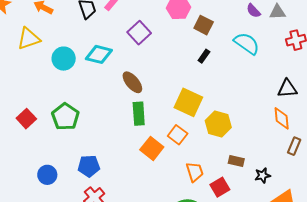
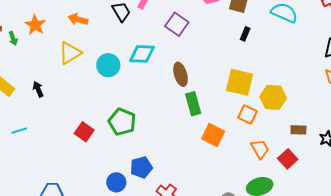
brown ellipse: (132, 82) -> (181, 74), turned 35
orange square: (178, 135) -> (247, 114), moved
blue pentagon: (89, 166) -> (141, 167), moved

